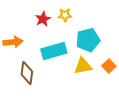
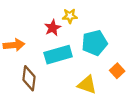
red star: (43, 19) -> (53, 28), moved
yellow triangle: (83, 66) -> (87, 85), moved, turned 30

